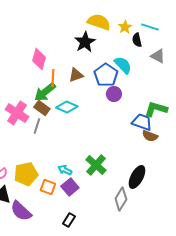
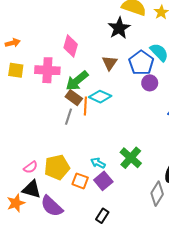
brown triangle: (76, 75) -> (110, 63), turned -35
orange line: (53, 78) -> (85, 106), moved
pink cross: (17, 113) -> (47, 70), moved, turned -30

